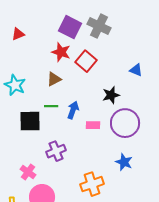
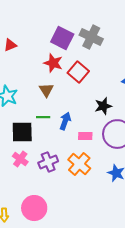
brown triangle: (54, 79) -> (46, 90), turned -35
pink cross: (28, 172) -> (20, 159), moved
orange cross: (92, 184) -> (79, 164), moved, turned -30

